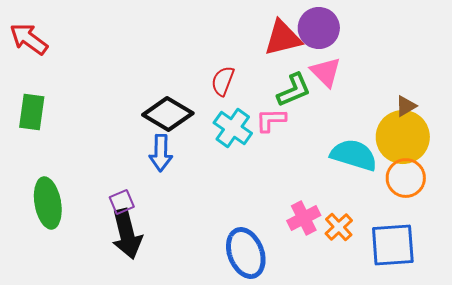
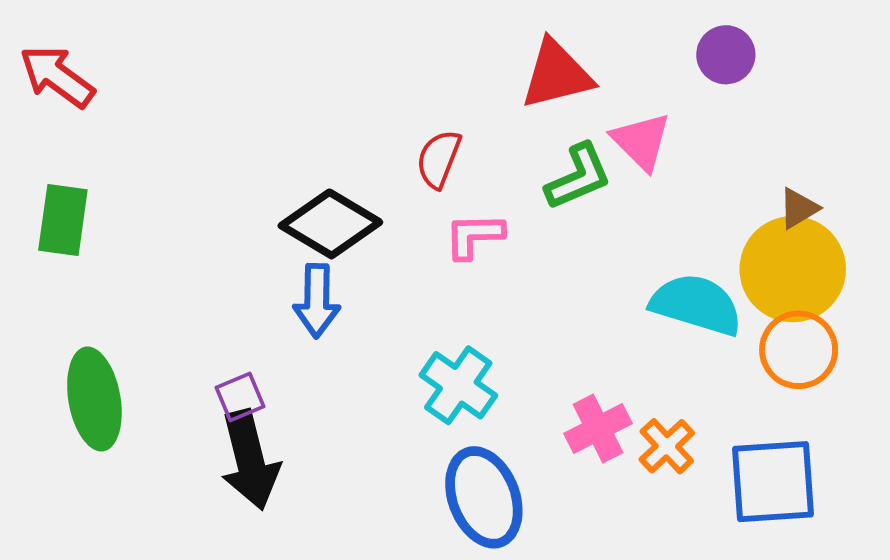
purple circle: (319, 28) -> (726, 55), moved, size x0.7
pink L-shape: (271, 120) -> (474, 236), moved
cyan cross: (233, 128) -> (458, 385), moved

